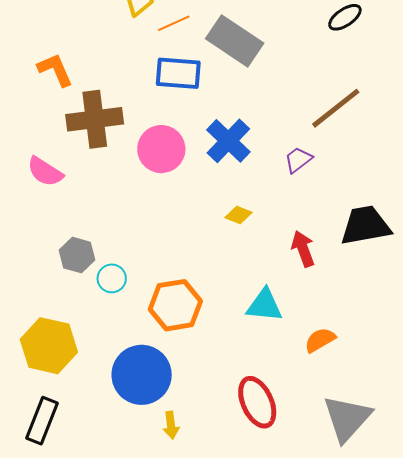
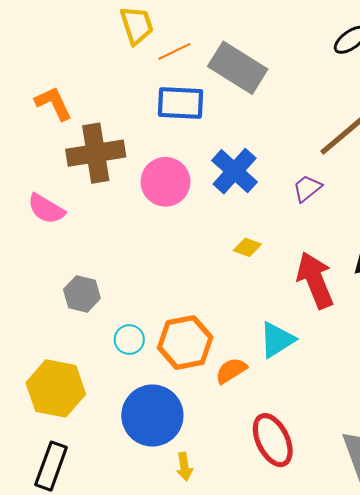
red arrow: (303, 249) -> (315, 280), size x1.5
cyan circle: (112, 278) -> (129, 340), moved
cyan triangle: (264, 305) -> (277, 340), turned -36
orange semicircle: (320, 340) -> (231, 371), moved

